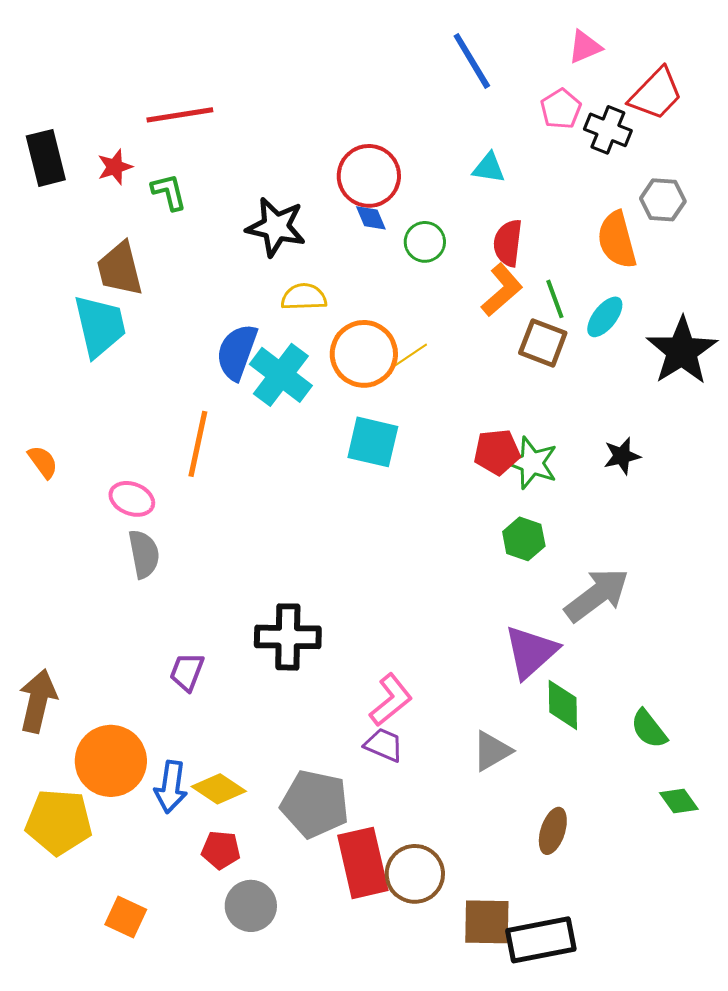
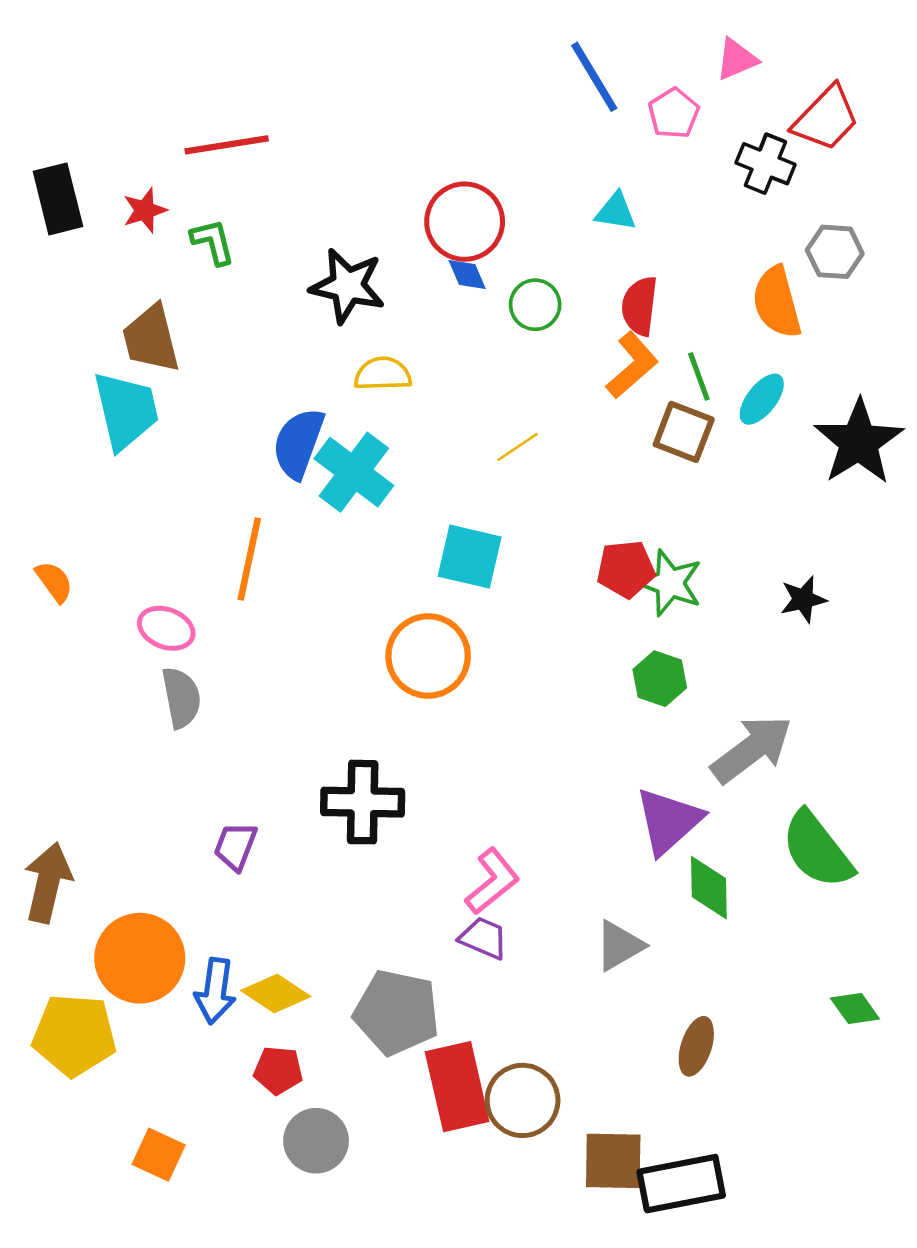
pink pentagon: (561, 109) -> (674, 113), moved
orange circle: (364, 354) -> (428, 656), moved
black star: (622, 456) -> (803, 599), moved
green semicircle: (649, 729) -> (817, 850), moved, size x1.6

